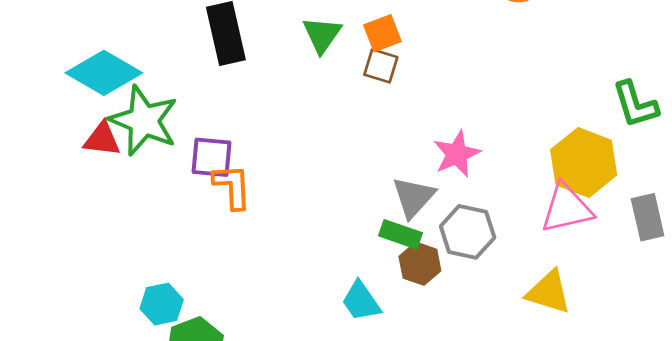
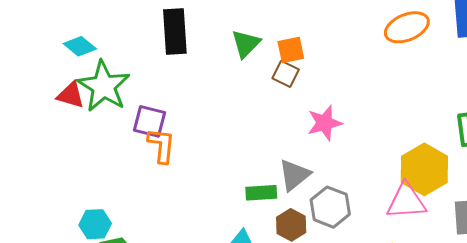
cyan diamond: (104, 73) -> (80, 46), size x0.6
pink star: (457, 154) -> (325, 123), moved
green rectangle: (400, 234) -> (261, 193), moved, turned -32

